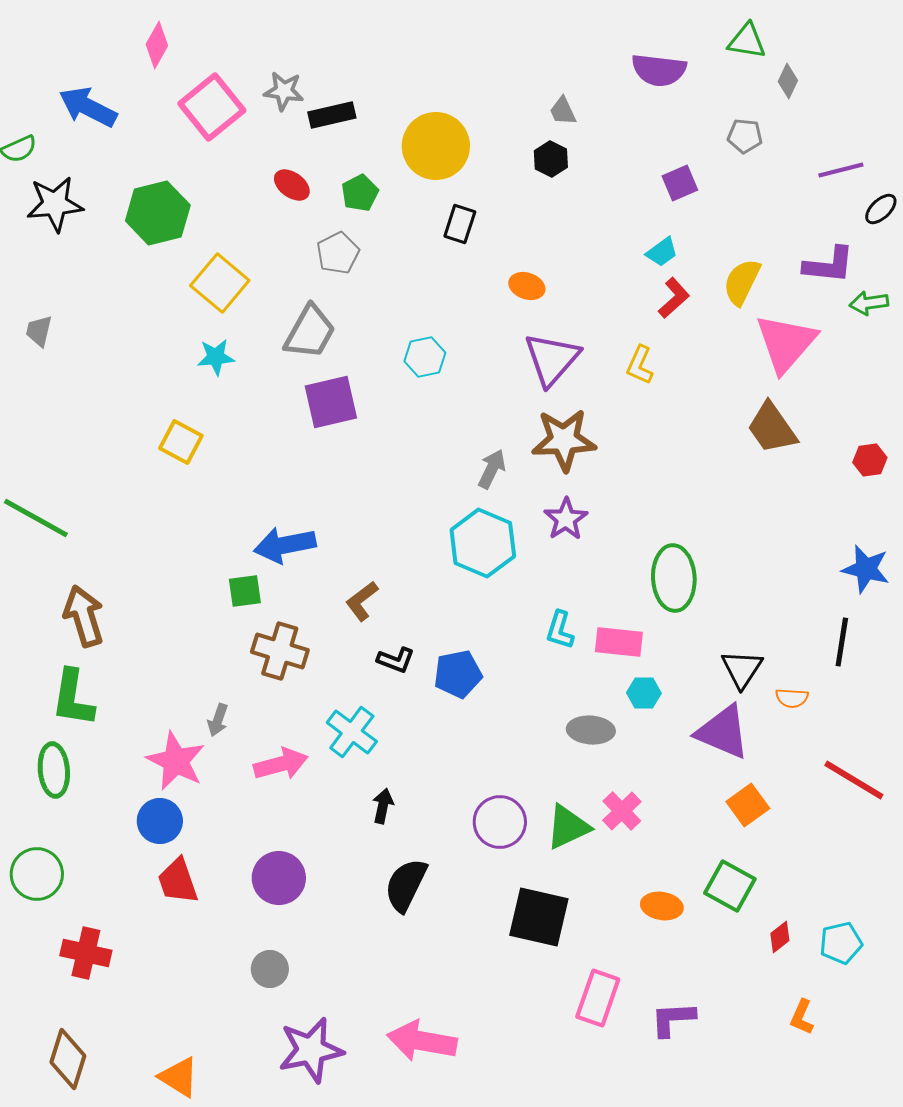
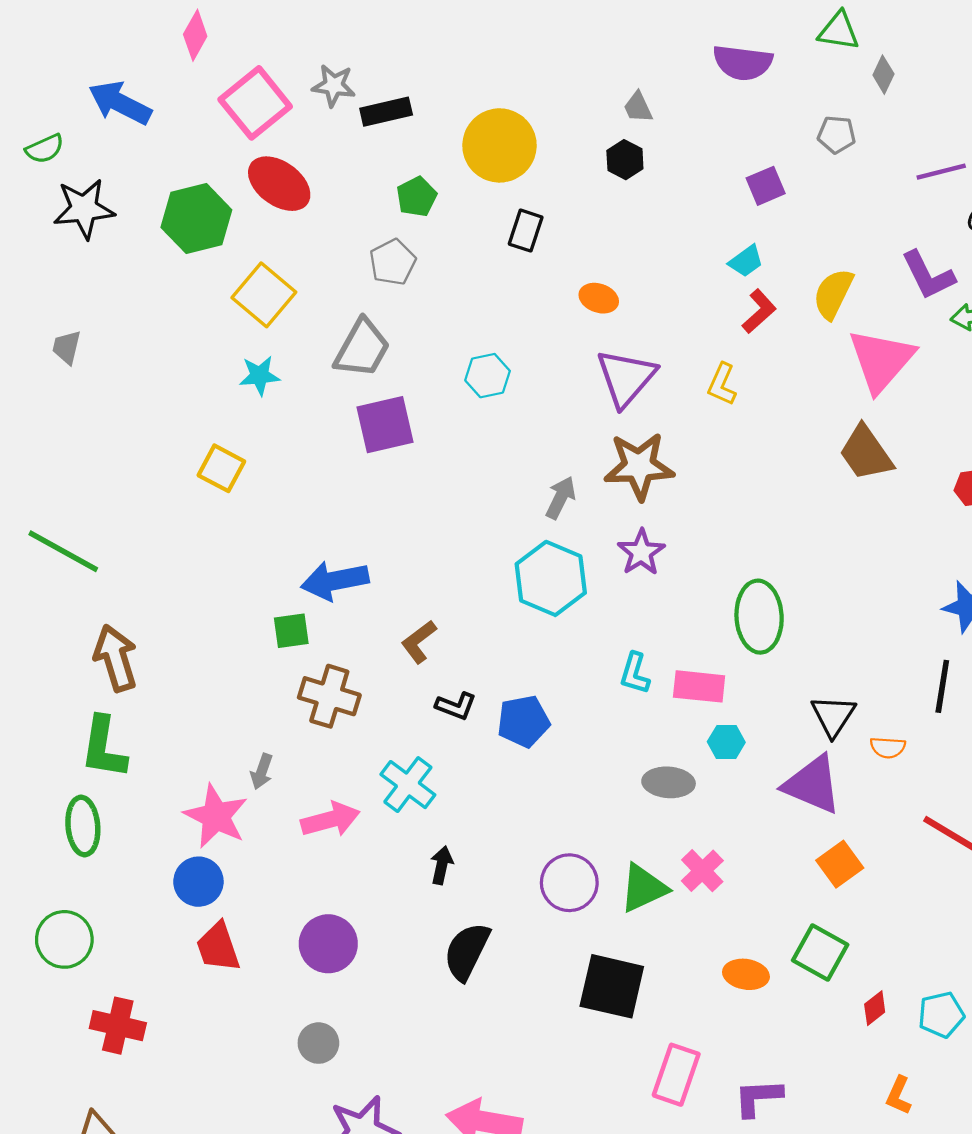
red ellipse: (292, 185) -> (279, 184), moved, size x1.6
purple L-shape: (829, 265) -> (928, 275), turned 58

